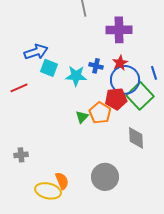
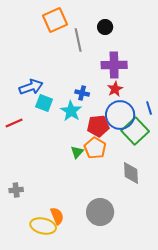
red star: (120, 63) -> (115, 89), moved
blue cross: (96, 66) -> (82, 93), moved
cyan star: (76, 76) -> (71, 111), turned 30
red pentagon: (116, 99) -> (98, 126), moved

